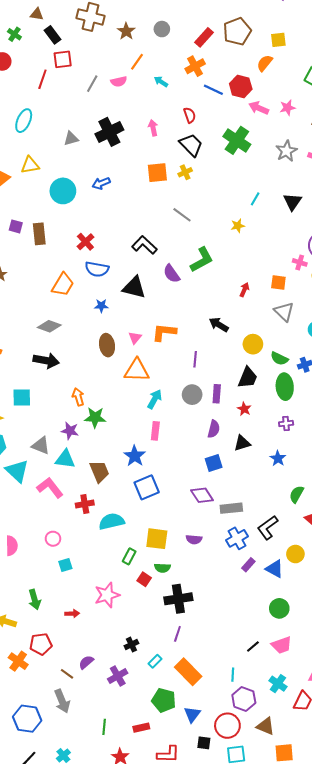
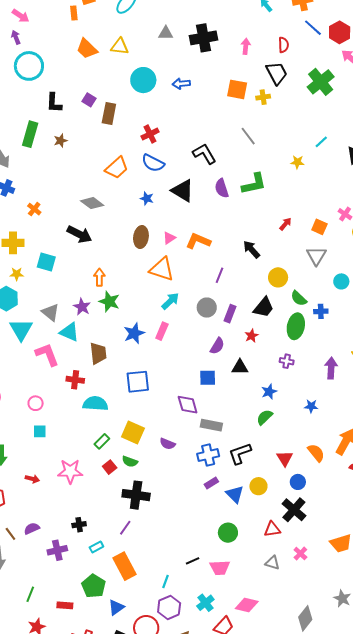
blue star: (135, 456) -> (134, 333), moved
green semicircle: (297, 494) -> (265, 417), moved

